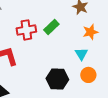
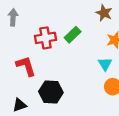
black hexagon: (57, 79) -> (51, 92), moved

